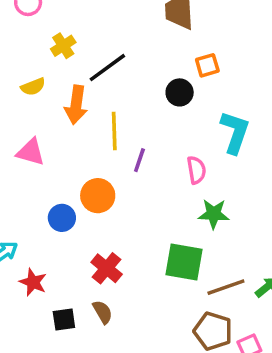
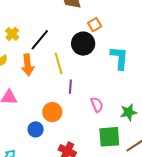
black circle: (180, 92) -> (83, 44), size x1.5
yellow line: (114, 131) -> (59, 63), moved
pink semicircle: (196, 170) -> (97, 105), moved
green star: (214, 214) -> (129, 112), moved

